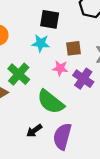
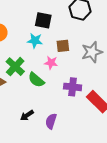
purple cross: (83, 79) -> (73, 87), moved, turned -30
green semicircle: (51, 102) -> (36, 80), moved, size x0.7
purple semicircle: (62, 136) -> (51, 121), size x0.7

